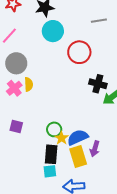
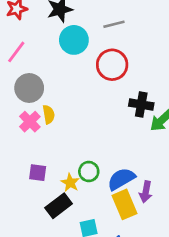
gray line: (99, 21) -> (114, 24), moved
yellow star: (62, 138) -> (70, 183), moved
black rectangle: (51, 154) -> (59, 206), moved, turned 54

